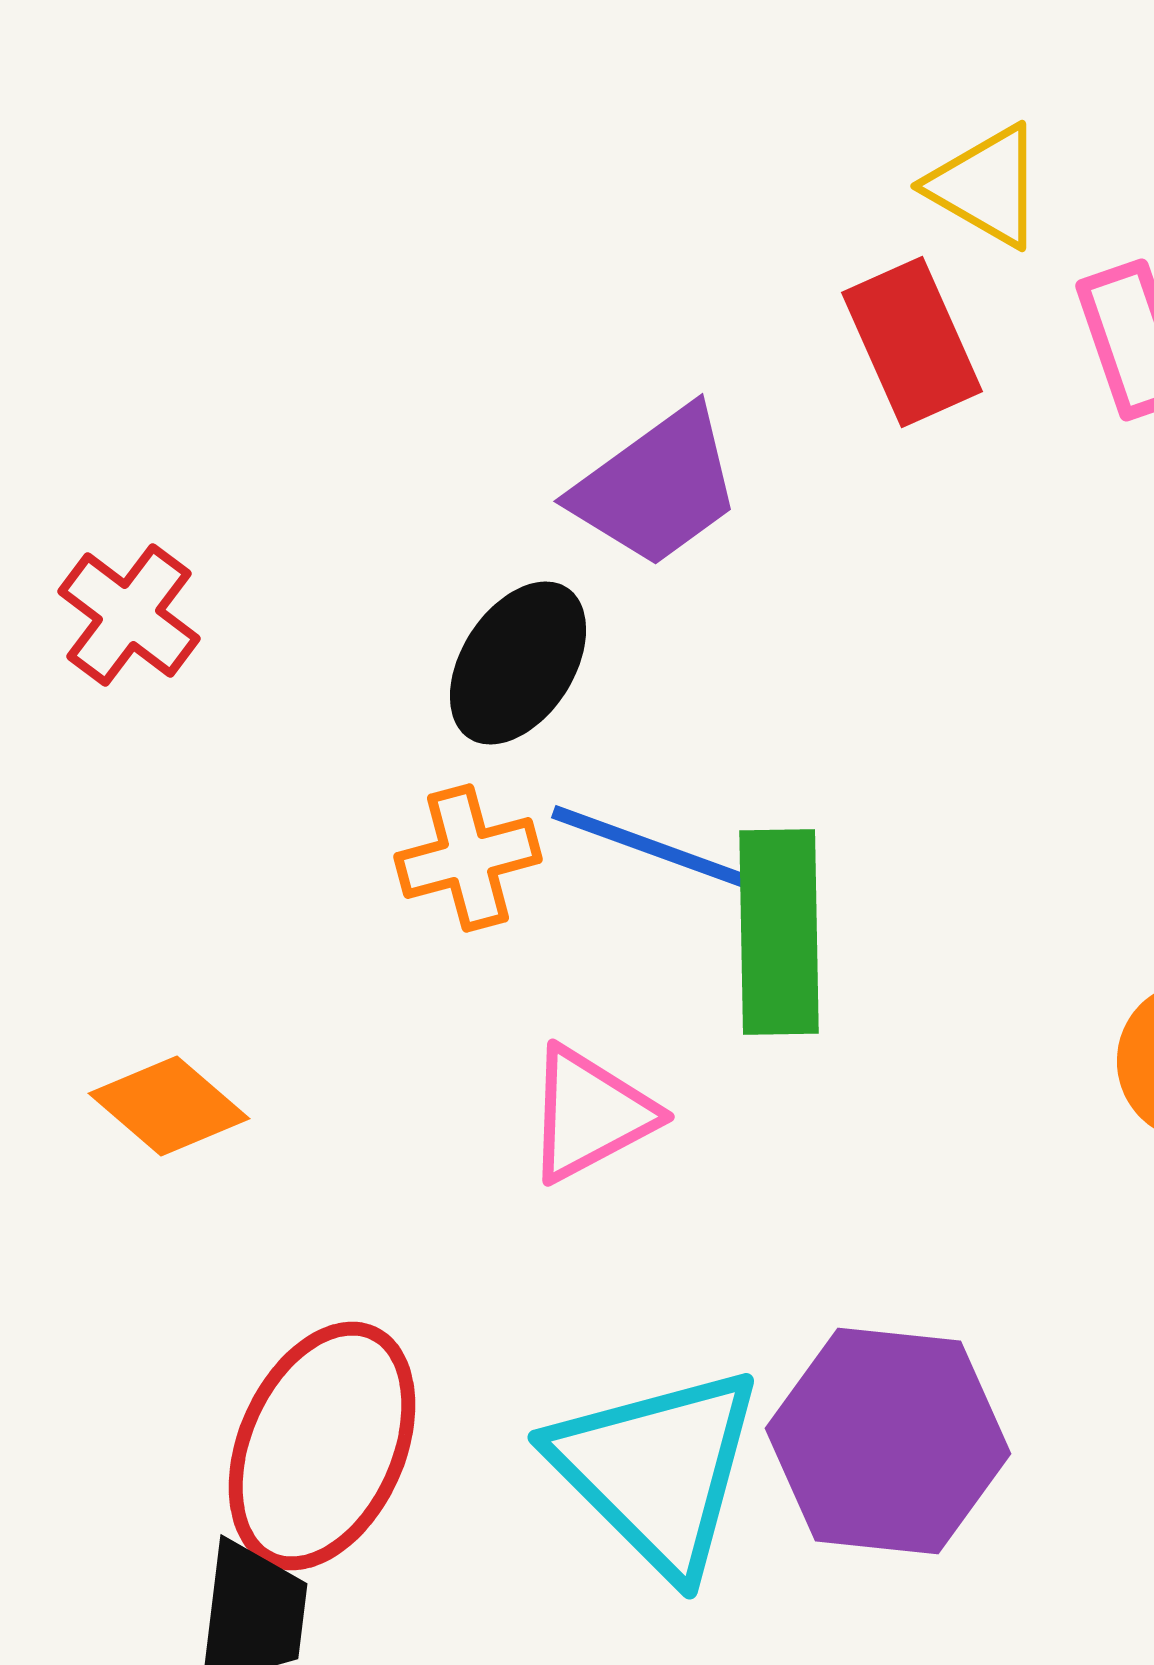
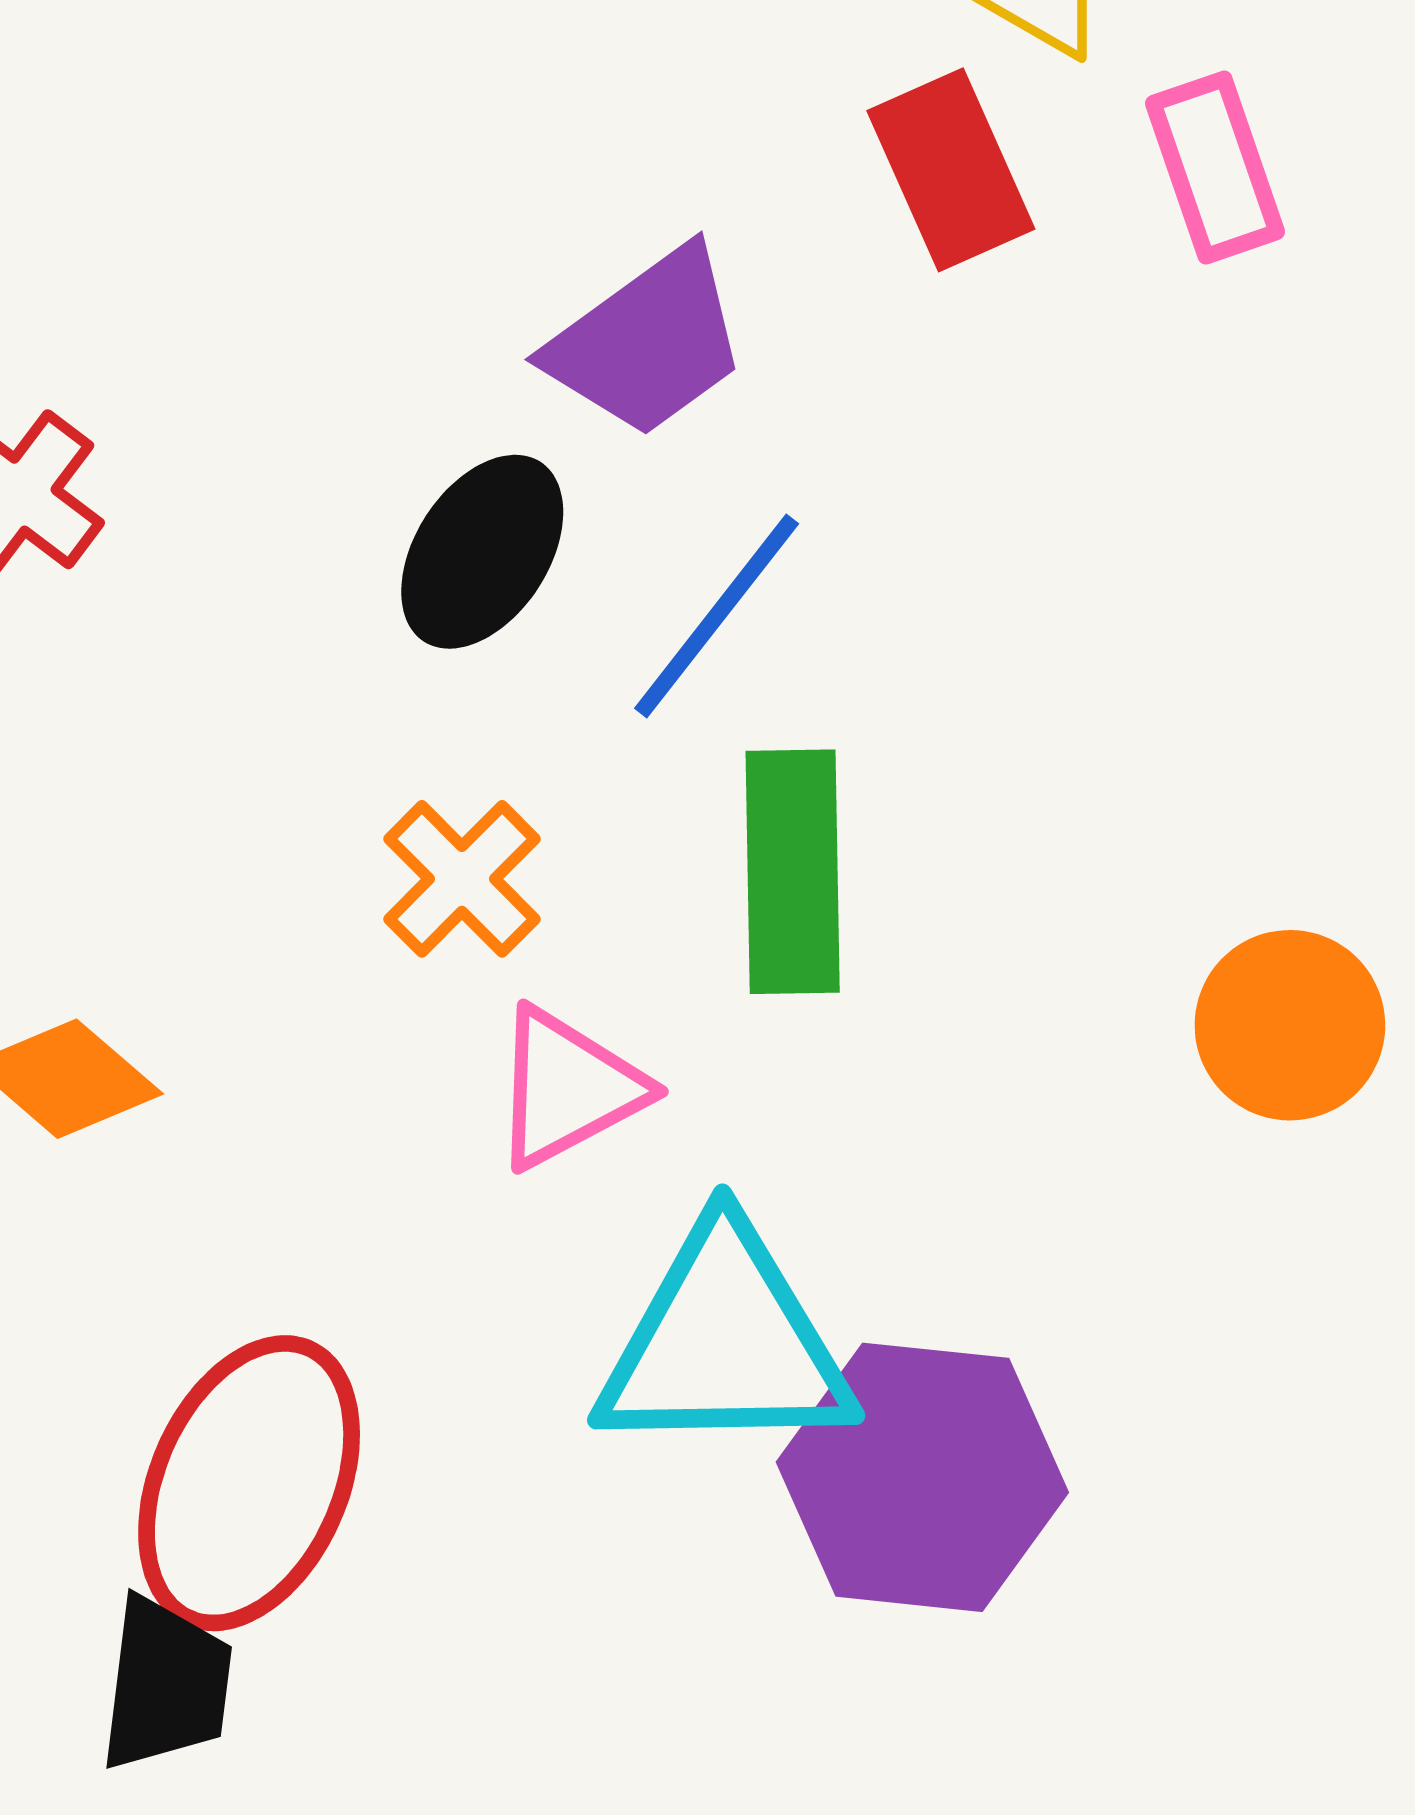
blue line: (651, 847) -> (717, 616), moved, turned -72
orange cross: (468, 858) -> (462, 879), moved, turned -30
cyan triangle: (657, 1470) -> (725, 1343), moved, turned -46

